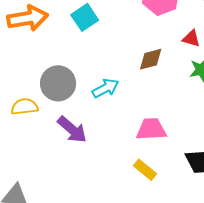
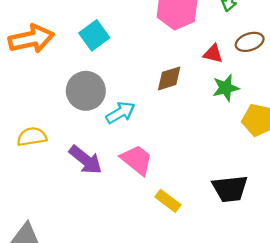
gray circle: (58, 83) -> (86, 91), moved
pink trapezoid: (151, 129) -> (137, 160), moved, turned 44

